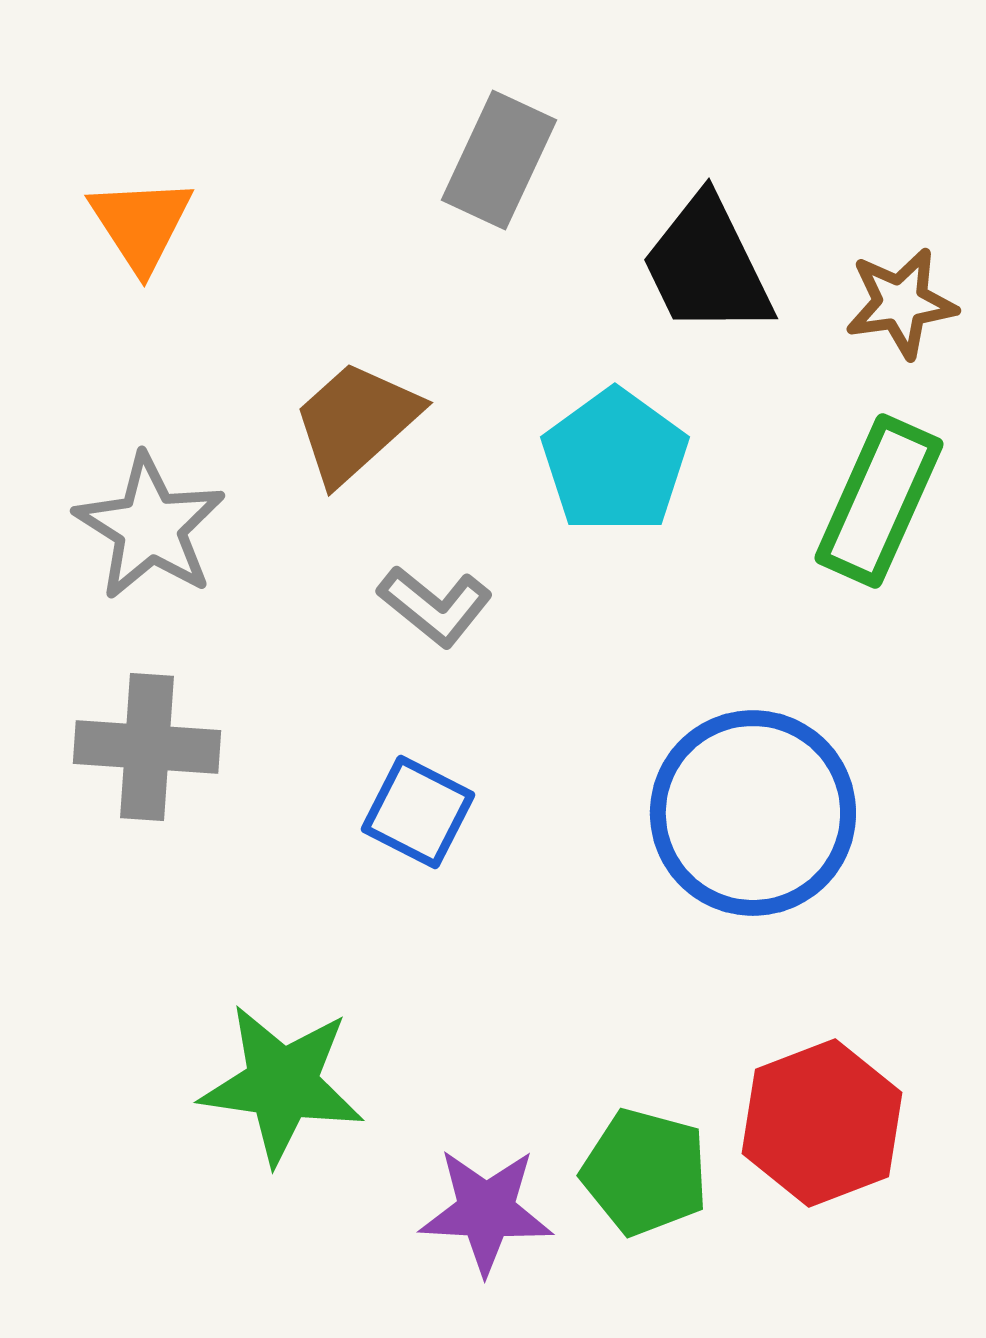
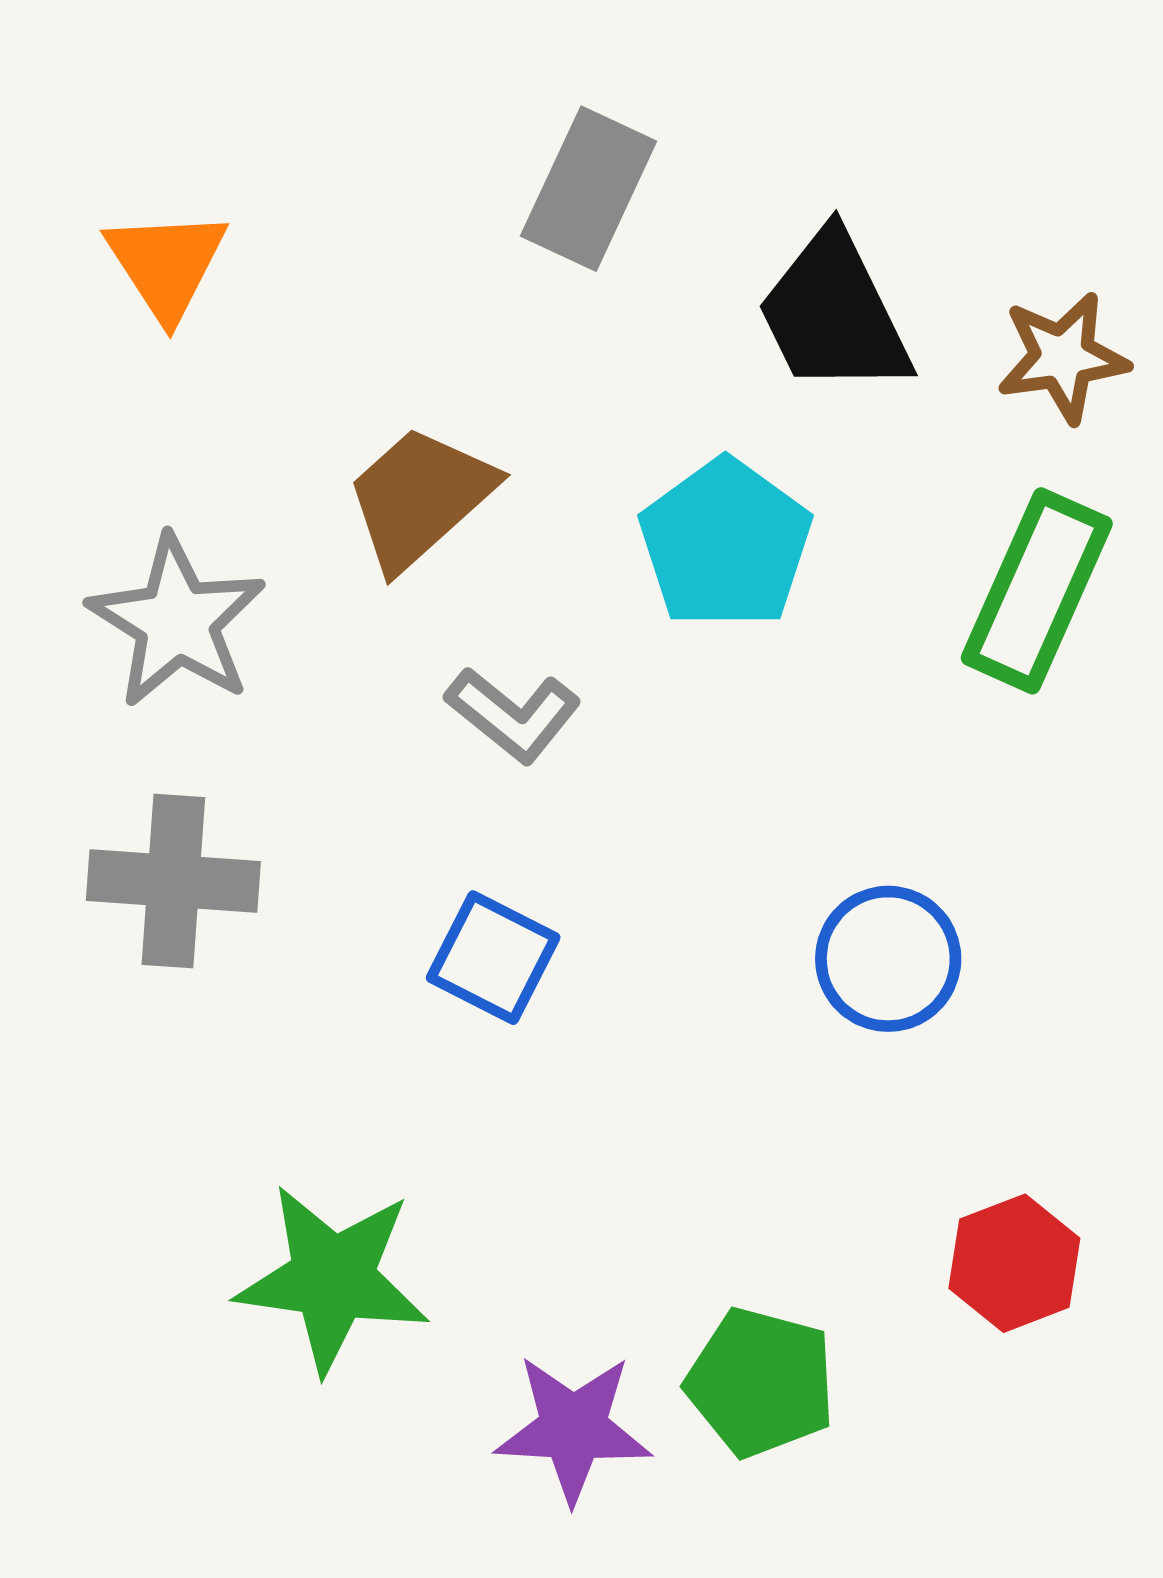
blue circle: (753, 813) -> (888, 959), size x0.6
red hexagon: (822, 1123) -> (1014, 1263), moved, size x0.7

